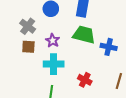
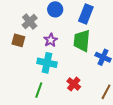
green trapezoid: (84, 35) -> (82, 41), turned -110
brown square: (28, 47) -> (18, 40), moved

